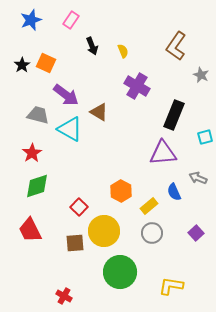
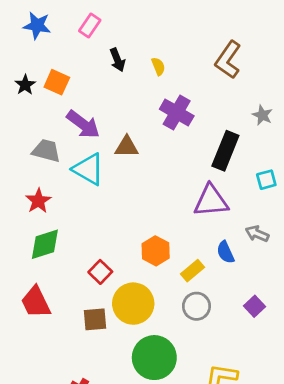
blue star: (31, 20) -> (37, 26), turned 30
gray star: (201, 75) -> (262, 115), moved
brown triangle: (99, 112) -> (127, 147), turned -30

